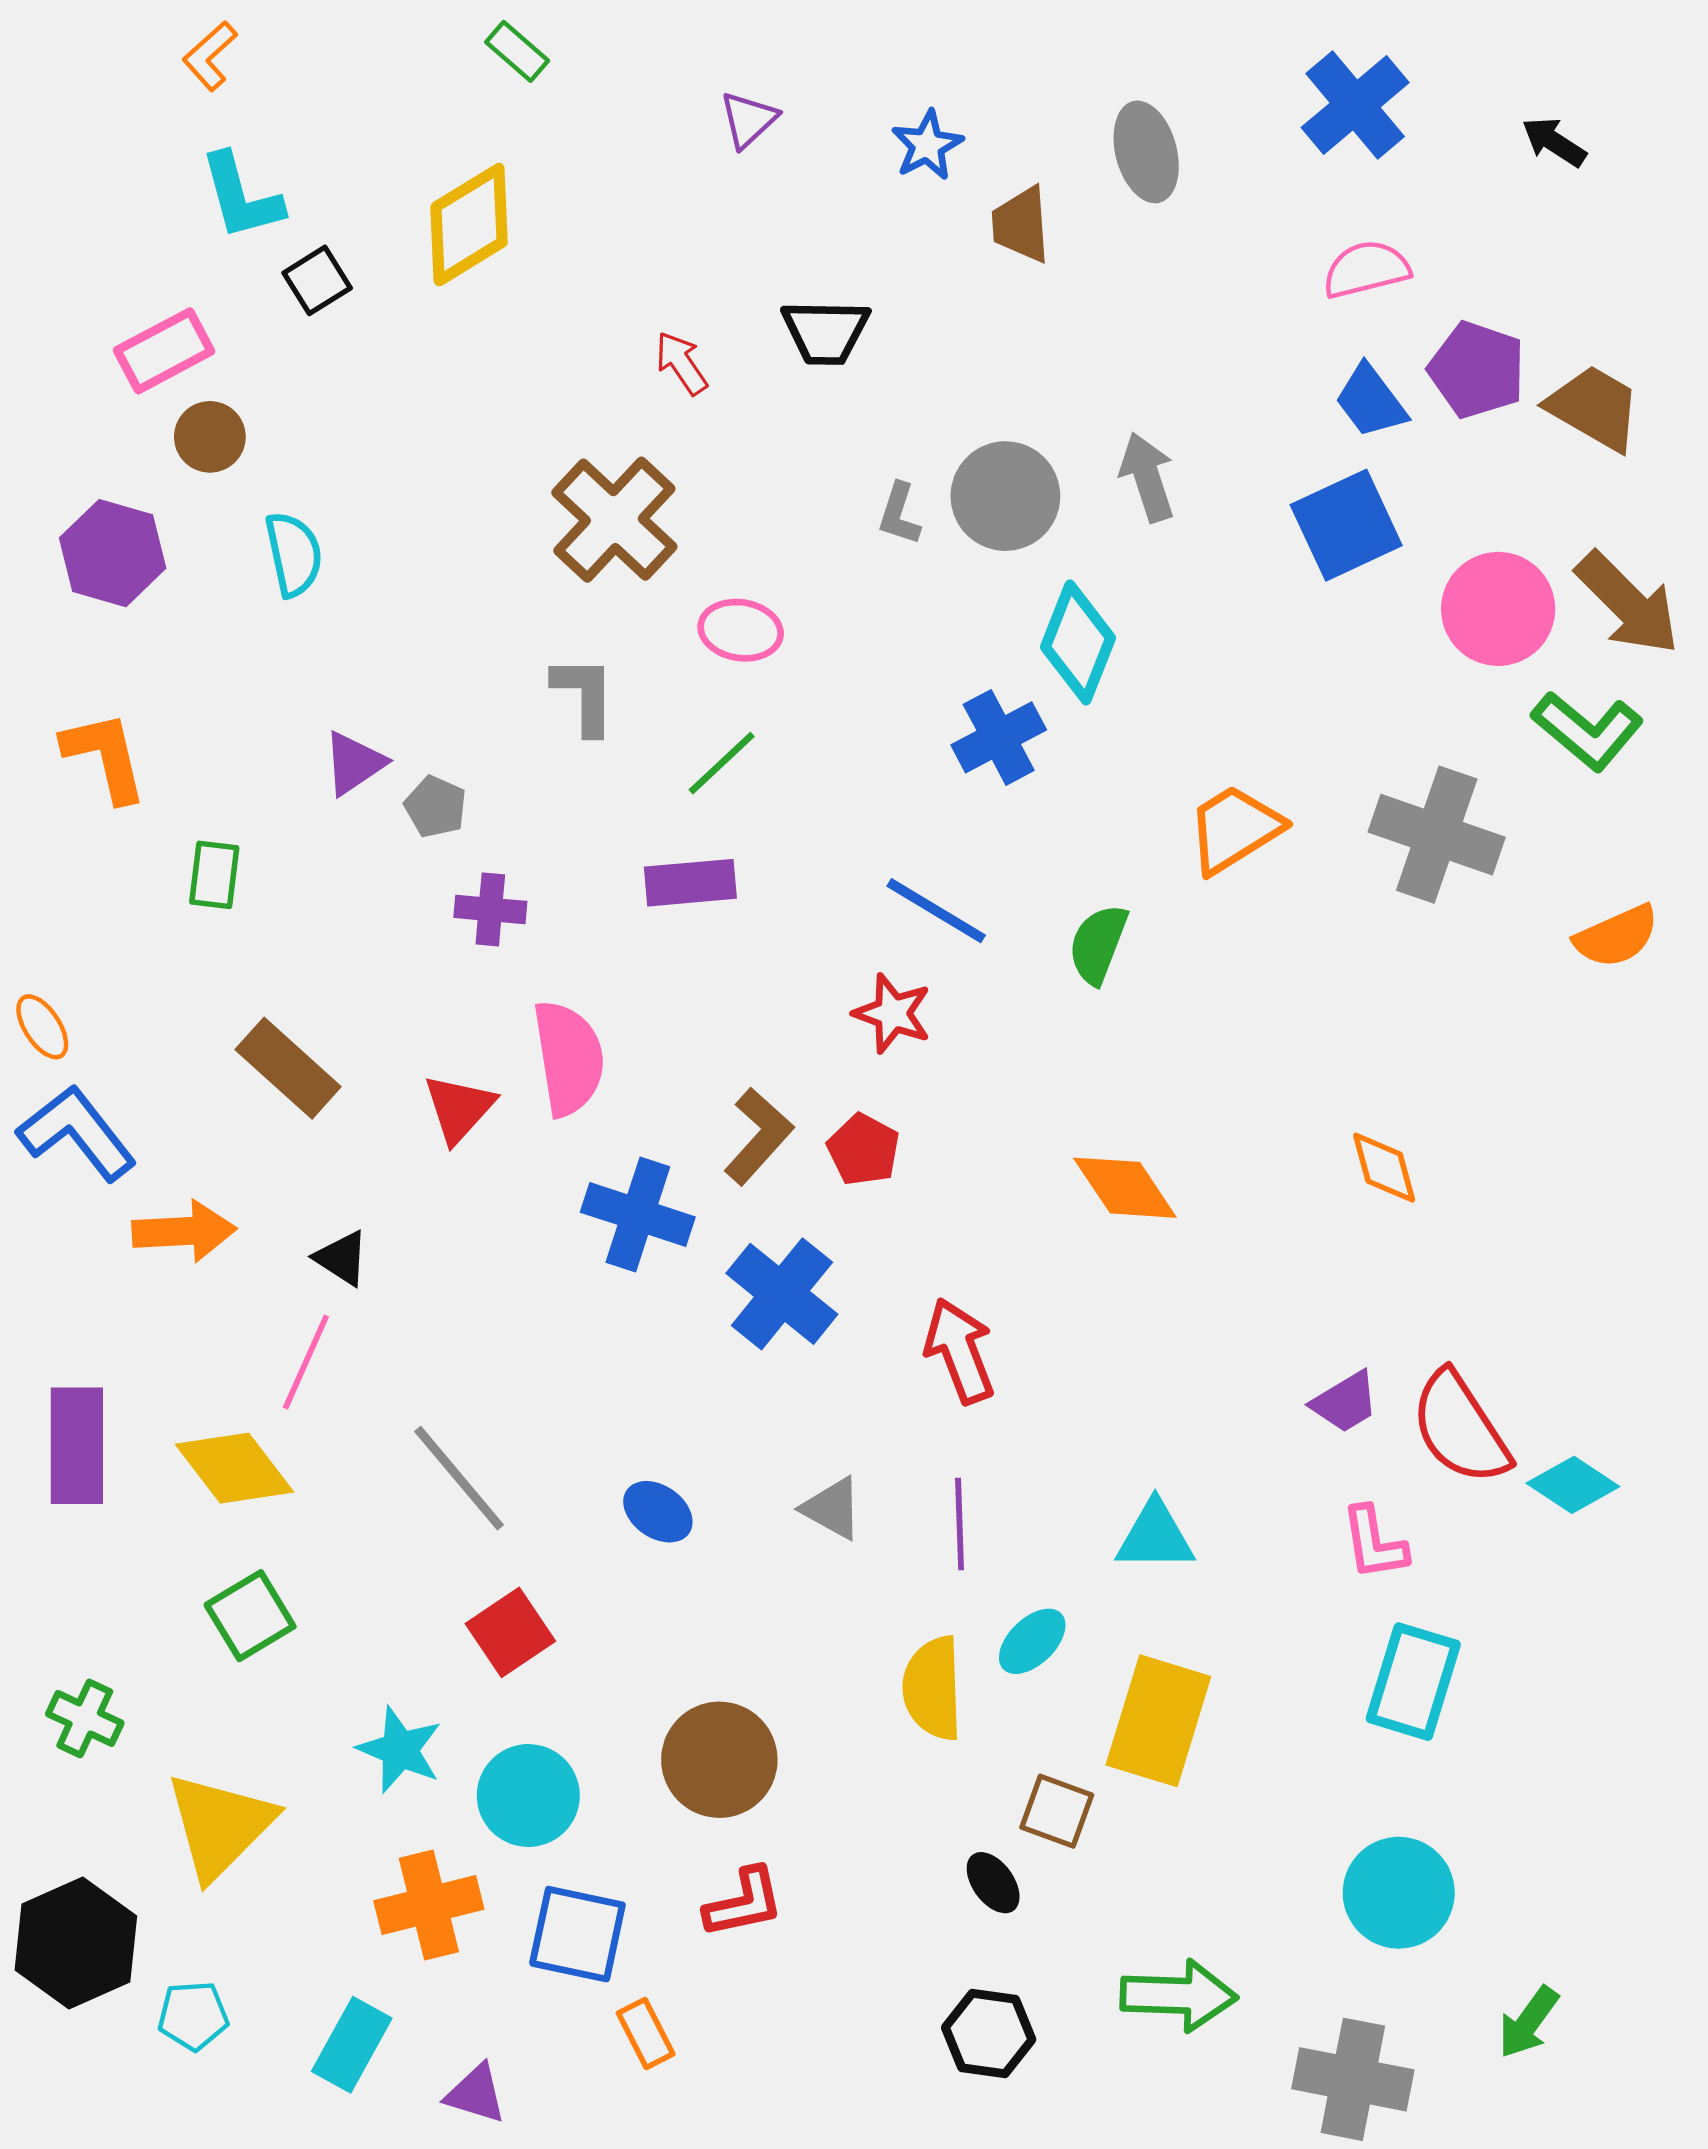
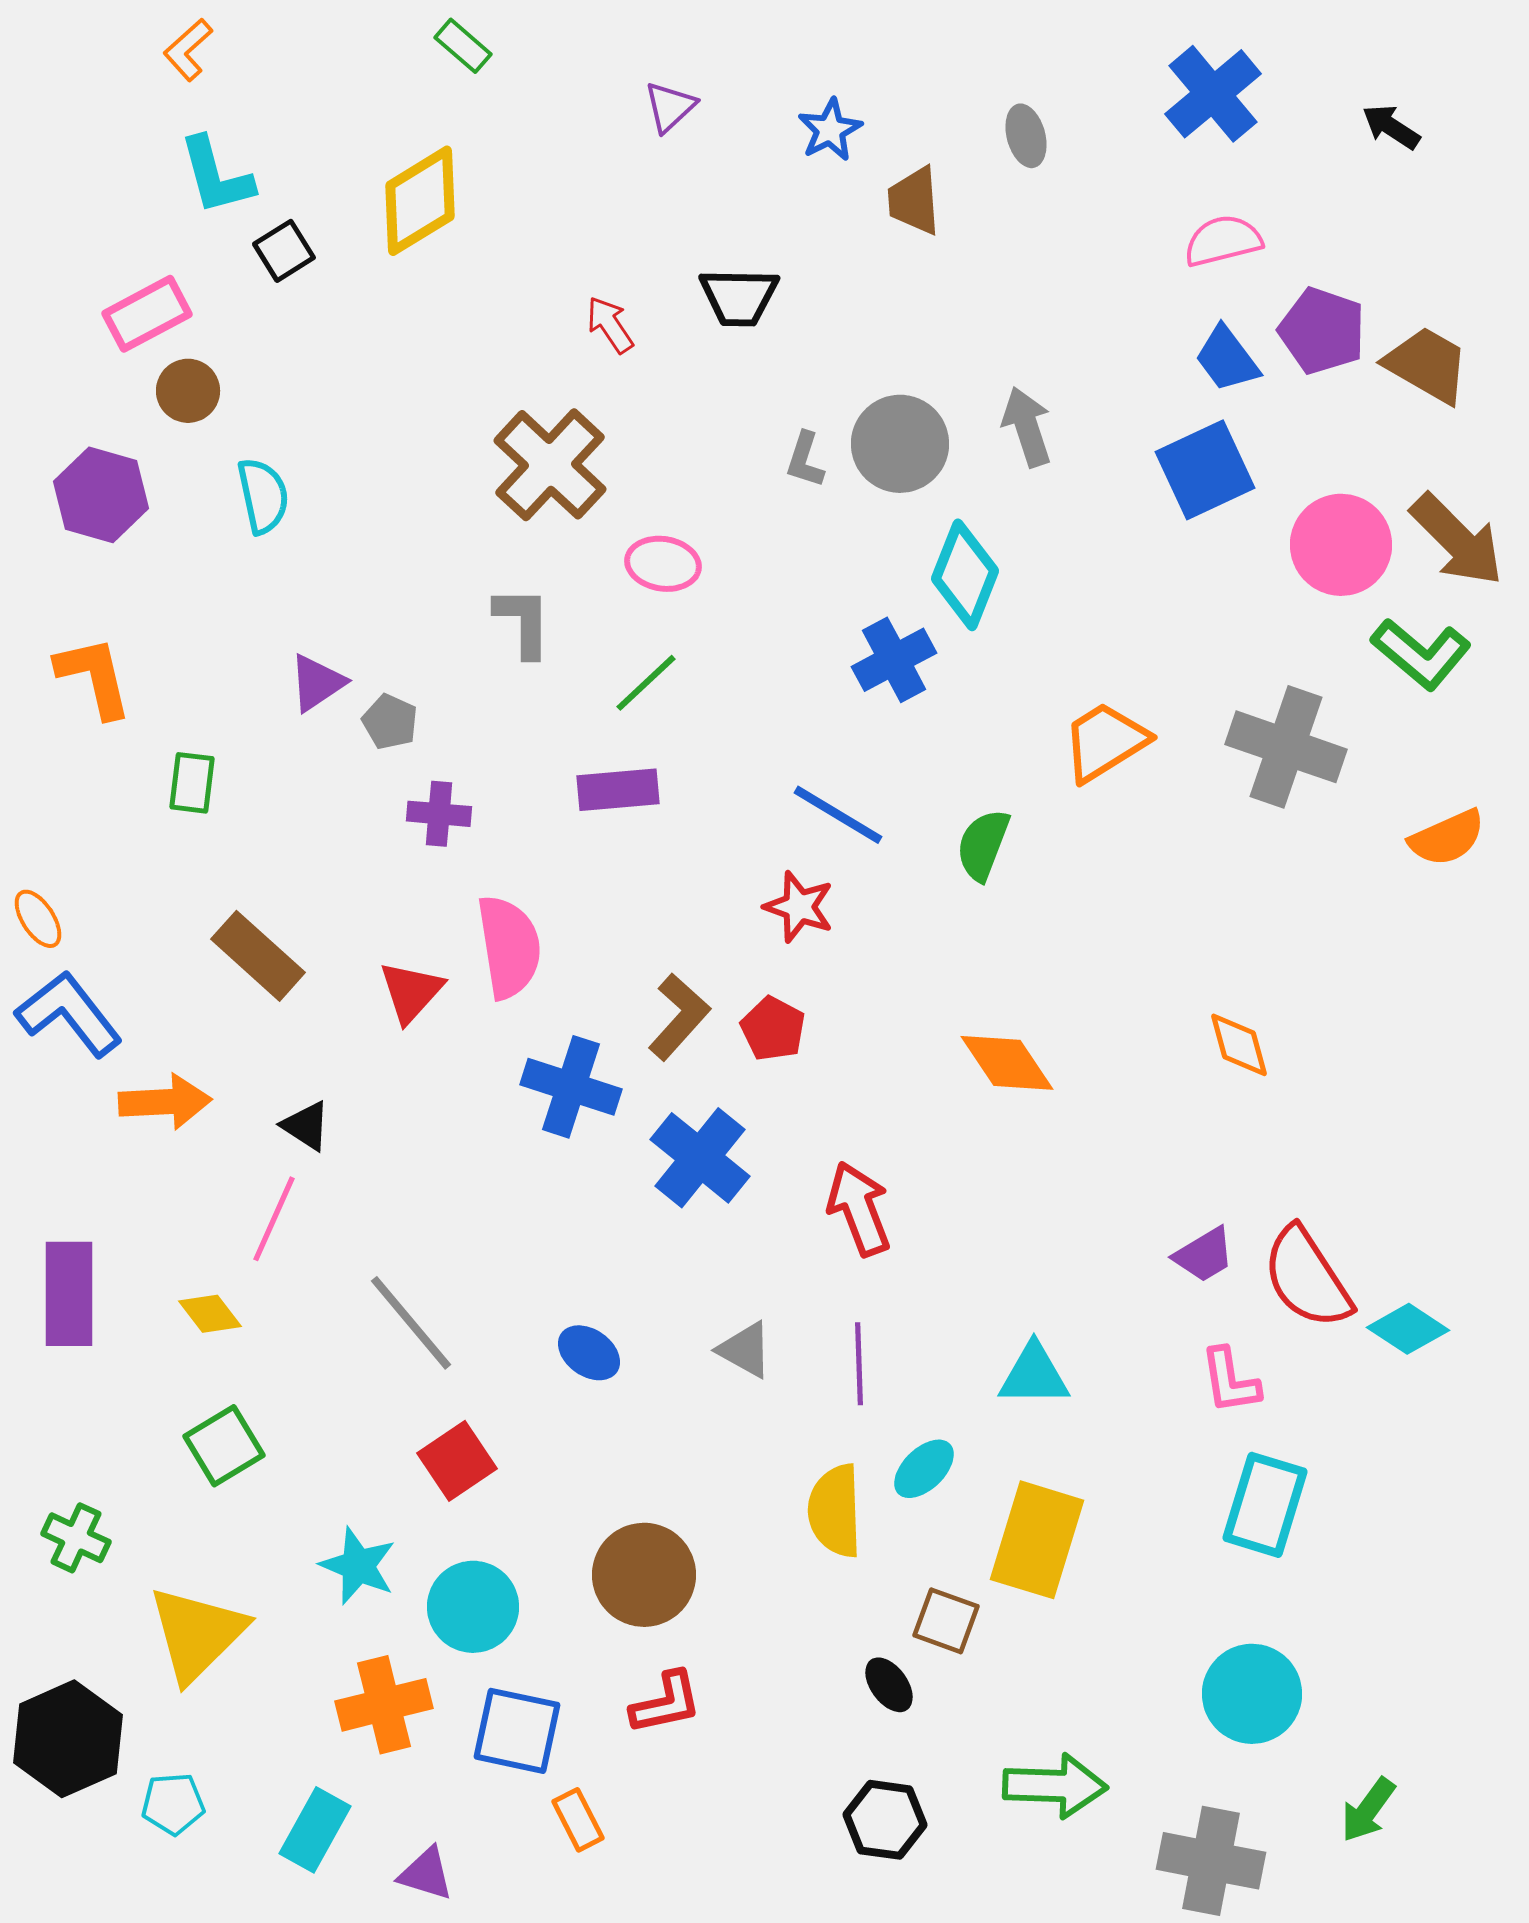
gray ellipse: (1146, 152) -> (1026, 136), size x0.7
yellow diamond: (234, 1468) -> (210, 1314), size x0.6

